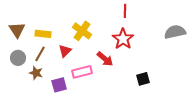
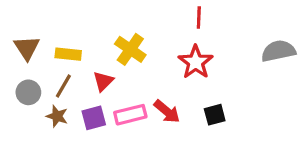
red arrow: (105, 59) -> (167, 111), moved
black square: (143, 79) -> (215, 115), moved
purple square: (59, 85) -> (94, 118), moved

